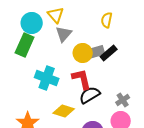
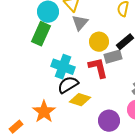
gray rectangle: (96, 52) -> (113, 57), moved
black semicircle: (90, 95) -> (68, 85), moved

